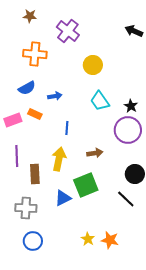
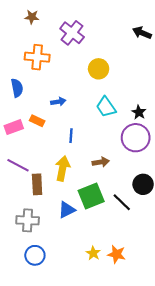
blue semicircle: (27, 88) -> (17, 88), moved, turned -72
purple line: (17, 156) -> (18, 165), turned -60
black line: (126, 199) -> (122, 202), moved

